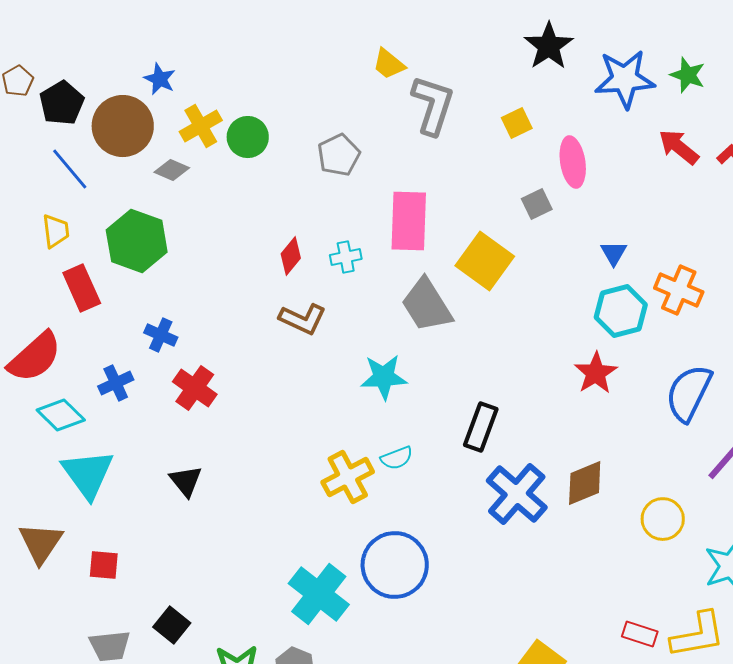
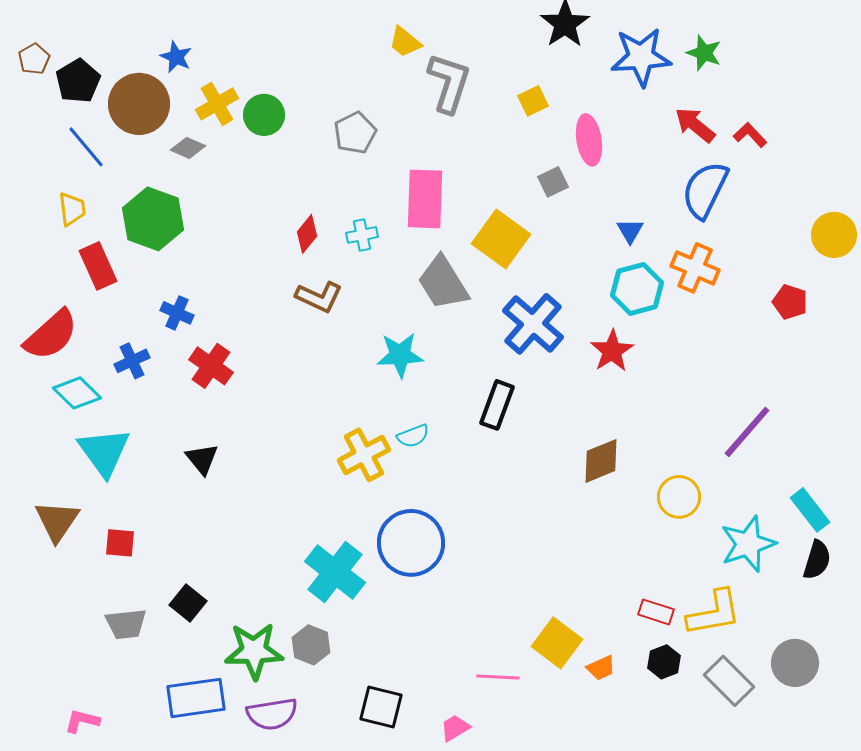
blue semicircle: (689, 393) -> (705, 190), moved
blue cross: (517, 494) -> (533, 324), moved

